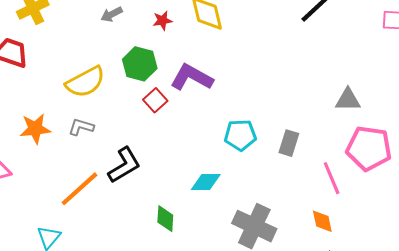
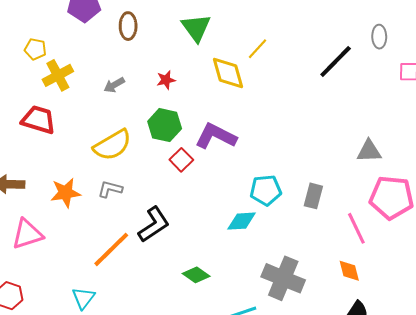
gray arrow: (112, 14) -> (114, 85), moved
red star: (162, 21) -> (166, 80), moved
cyan diamond: (206, 182) -> (242, 221), moved
green diamond: (165, 219) -> (196, 275), turned -56

